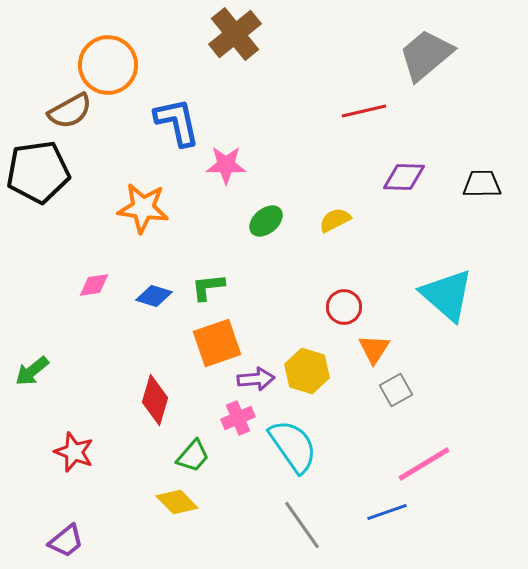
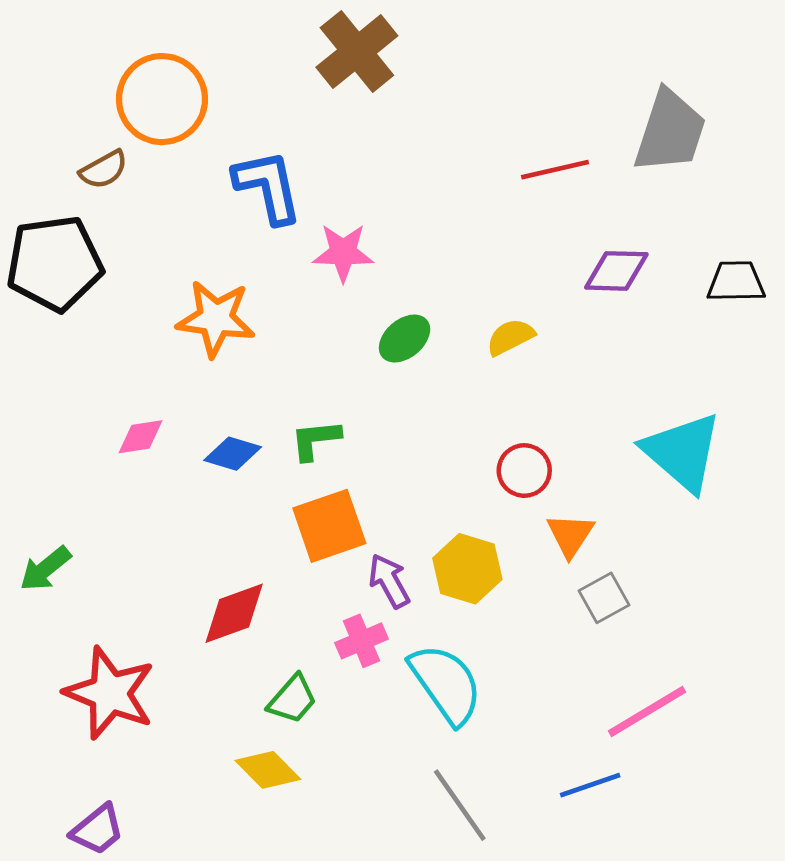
gray trapezoid: (426, 55) -> (670, 131), moved, turned 148
brown semicircle: (70, 111) -> (104, 170), size x0.7
purple arrow: (256, 379) -> (389, 581), turned -114
red diamond: (155, 400) -> (234, 613), turned 54
red star: (74, 452) -> (110, 693), size x1.5

